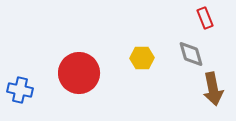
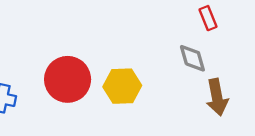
yellow hexagon: (142, 58) -> (122, 86), moved, size x1.4

